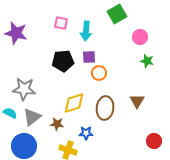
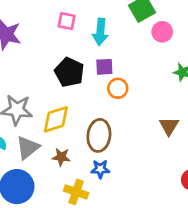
pink circle: (140, 37) -> (162, 32), moved
black pentagon: (63, 61) -> (69, 72), turned 30
yellow diamond: (74, 103) -> (56, 119), moved
brown ellipse: (105, 108) -> (99, 135), moved

